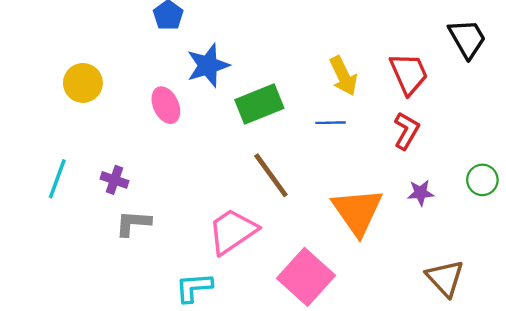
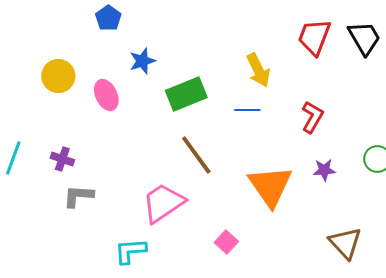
blue star: (208, 65) -> (142, 61), size x0.7
red trapezoid: (409, 74) -> (314, 37), moved, turned -135
yellow circle: (83, 83) -> (58, 76), moved
pink square: (306, 277) -> (226, 242), size x0.5

